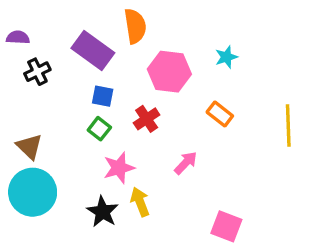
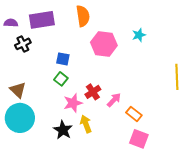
purple rectangle: (93, 50) -> (42, 20), moved, turned -45
orange rectangle: (220, 114) -> (134, 114), moved
red cross: (147, 119) -> (93, 92), moved

